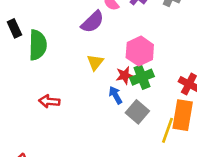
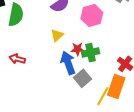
pink hexagon: (140, 51) -> (92, 16), moved
blue arrow: (115, 95) -> (68, 63), size x1.6

